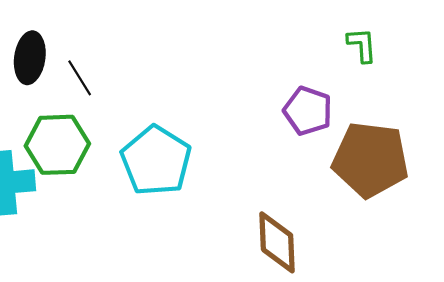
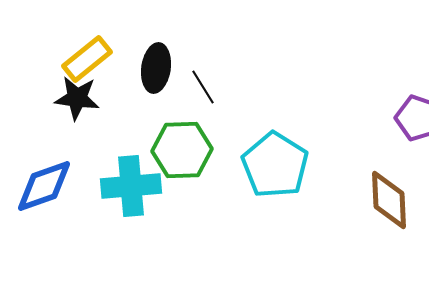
brown diamond: (277, 242) -> (389, 200), moved

